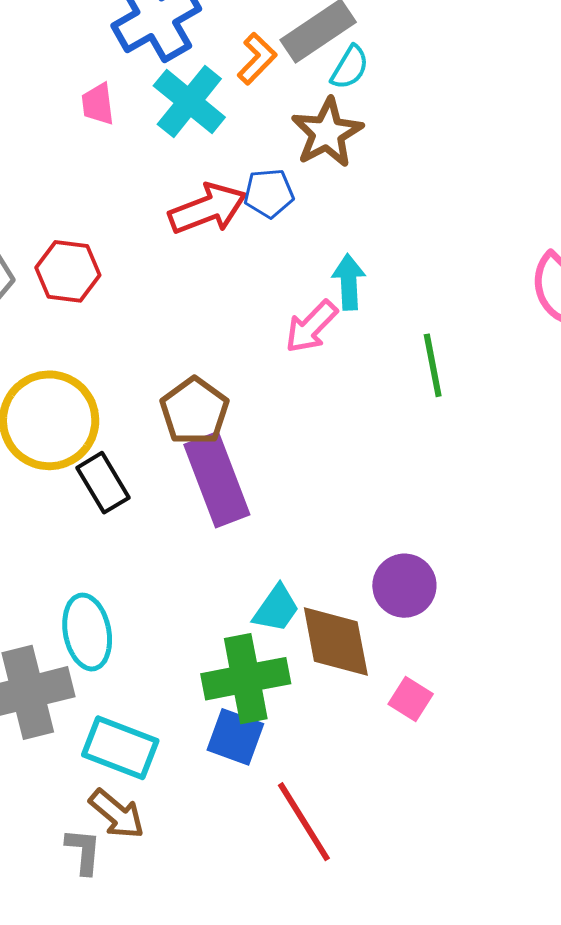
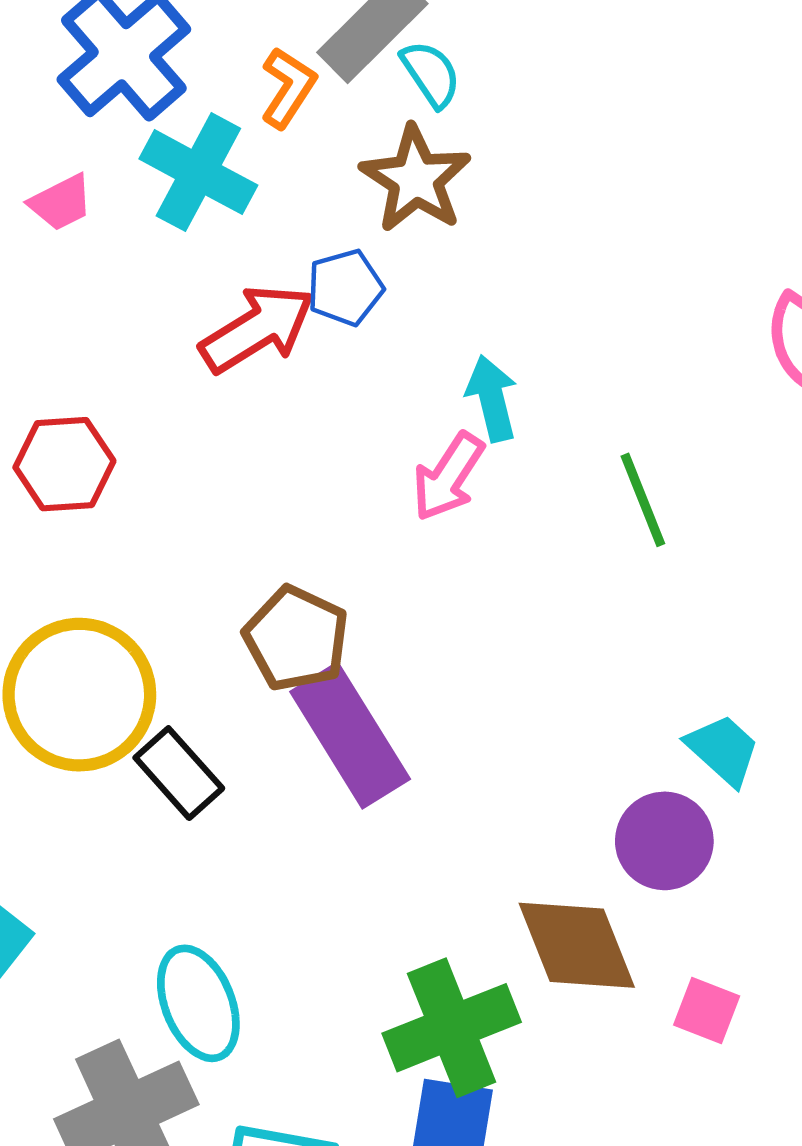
cyan semicircle: (350, 67) -> (431, 74), turned -54
pink trapezoid: (98, 104) -> (61, 203), turned -99
cyan trapezoid: (276, 609) -> (723, 750), moved, turned -72

